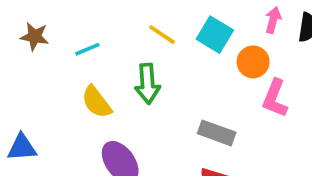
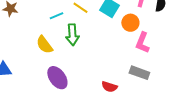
cyan line: (87, 49) -> (56, 16), moved
gray rectangle: (217, 133) -> (139, 73), moved

